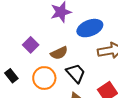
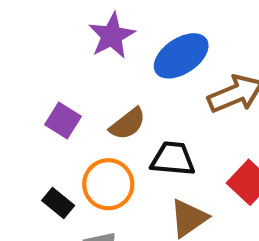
black trapezoid: (76, 73) -> (173, 159), turned -30
black rectangle: (11, 76) -> (58, 203), moved

